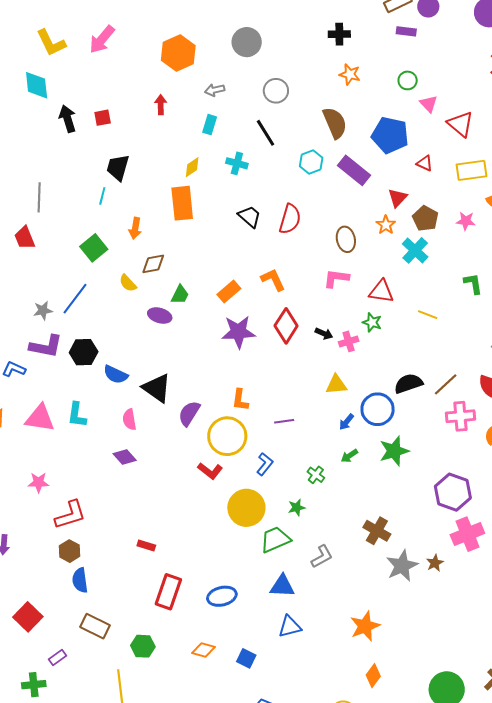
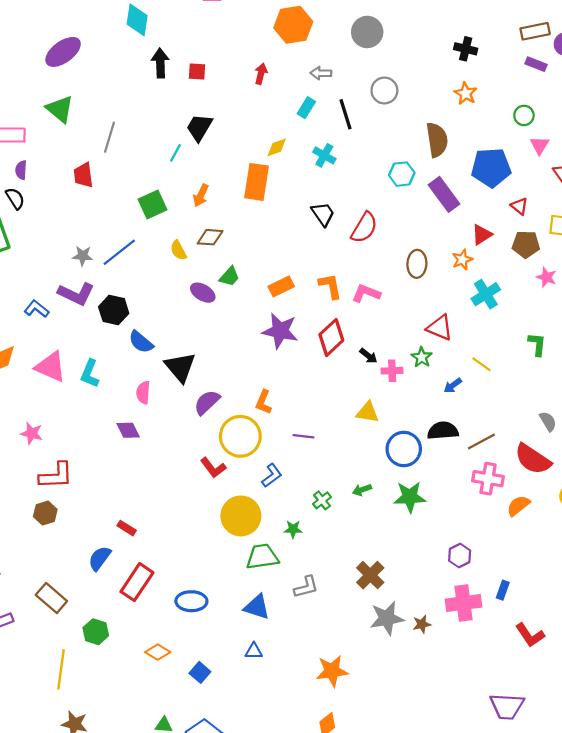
black line: (265, 133) -> (345, 114), moved
blue pentagon: (390, 135) -> (491, 168), turned -30
brown pentagon: (425, 218) -> (526, 244), moved, turned 30
pink L-shape: (336, 278) -> (366, 293), moved
blue arrow: (346, 422) -> (453, 385), moved
purple hexagon: (453, 492) -> (460, 556), size x0.6
blue semicircle: (80, 580) -> (100, 558), moved, turned 30
blue triangle: (290, 627) -> (254, 651), size x0.7

